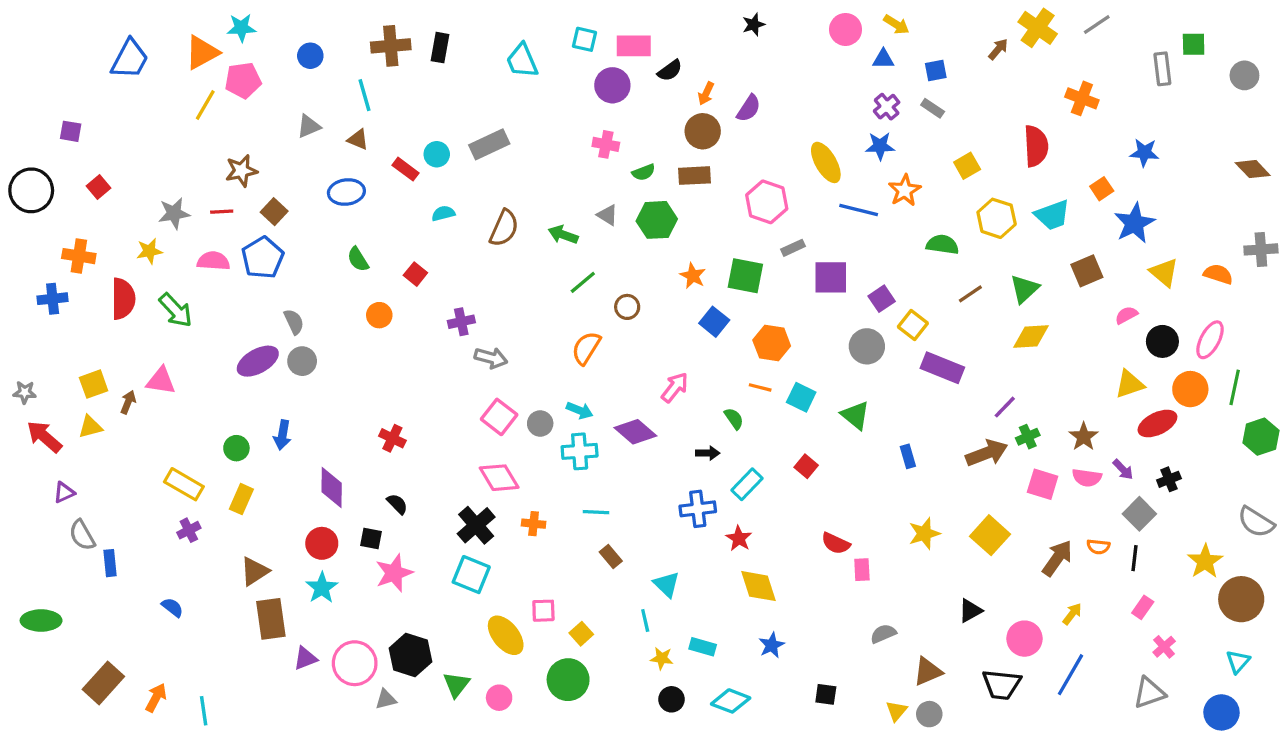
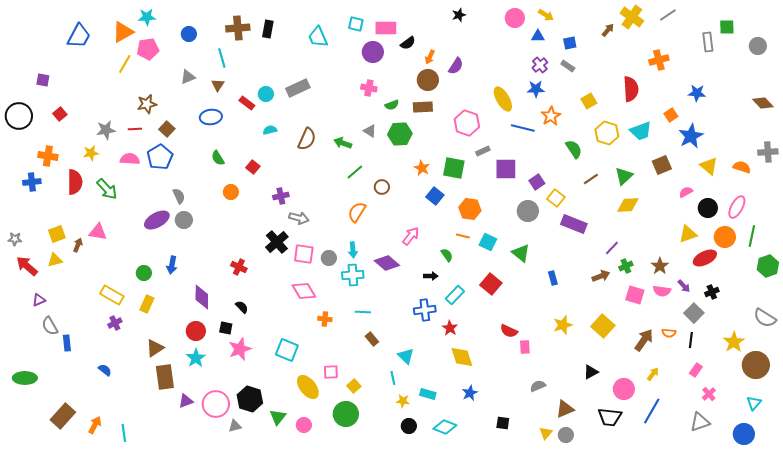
orange cross: (1082, 98) -> (659, 60), turned -36
brown triangle: (358, 139) -> (218, 85), turned 40
green semicircle: (942, 245) -> (574, 149), turned 48
cyan arrow: (580, 410) -> (353, 250), turned 63
pink square: (499, 417) -> (304, 254), turned -30
brown arrow: (987, 453) -> (601, 276), size x0.7
red square: (806, 466) -> (491, 284), size x1.5
black cross: (476, 525) -> (277, 242), moved

